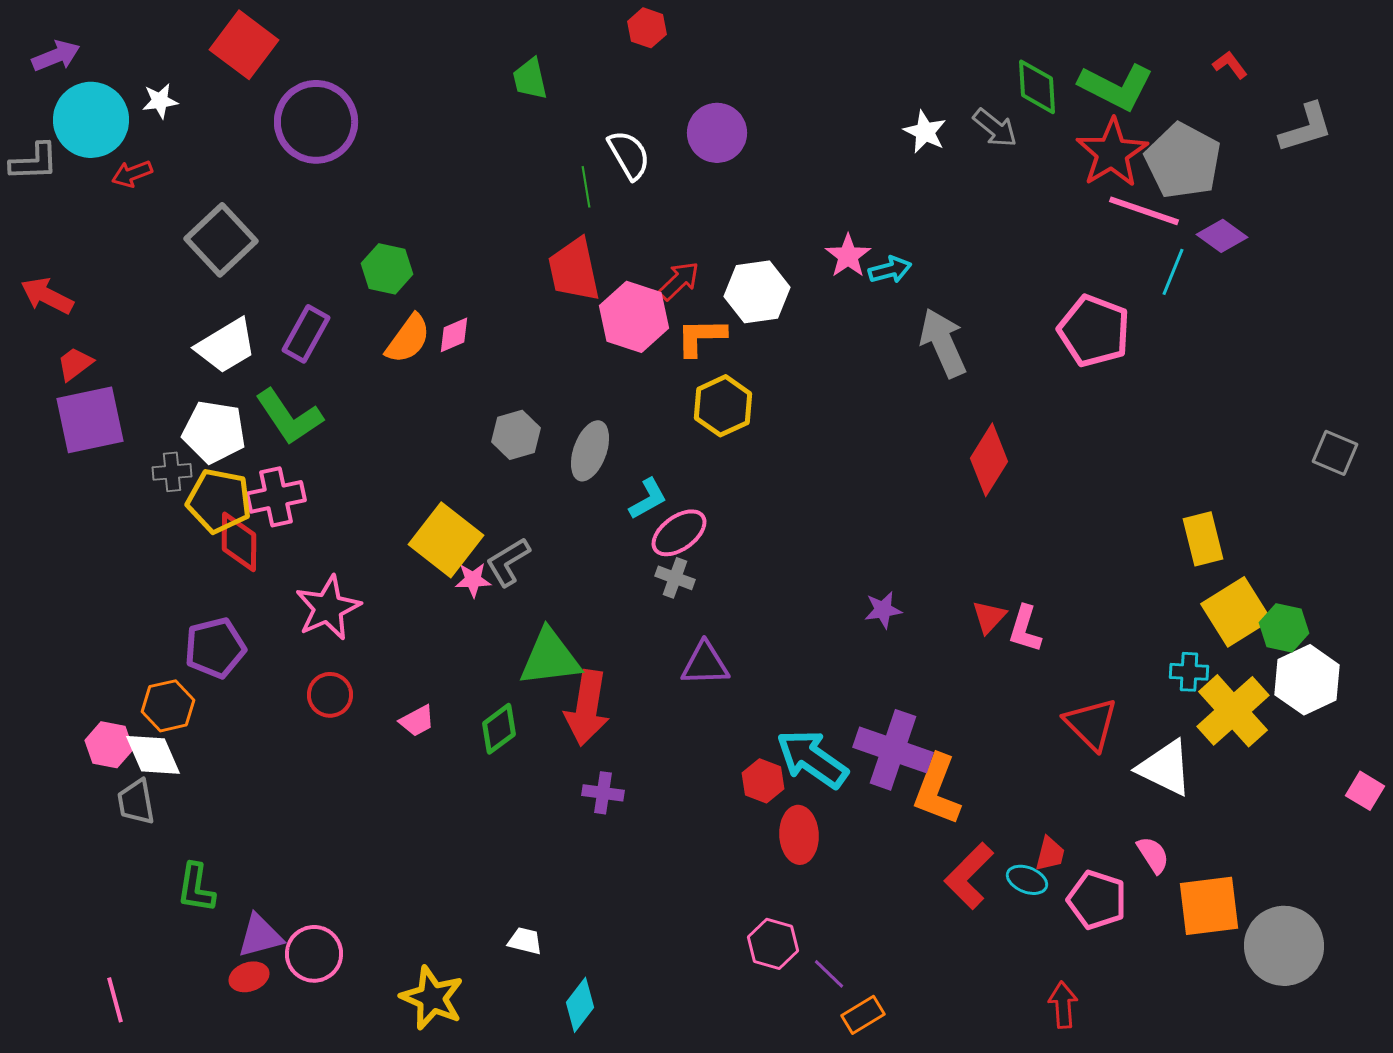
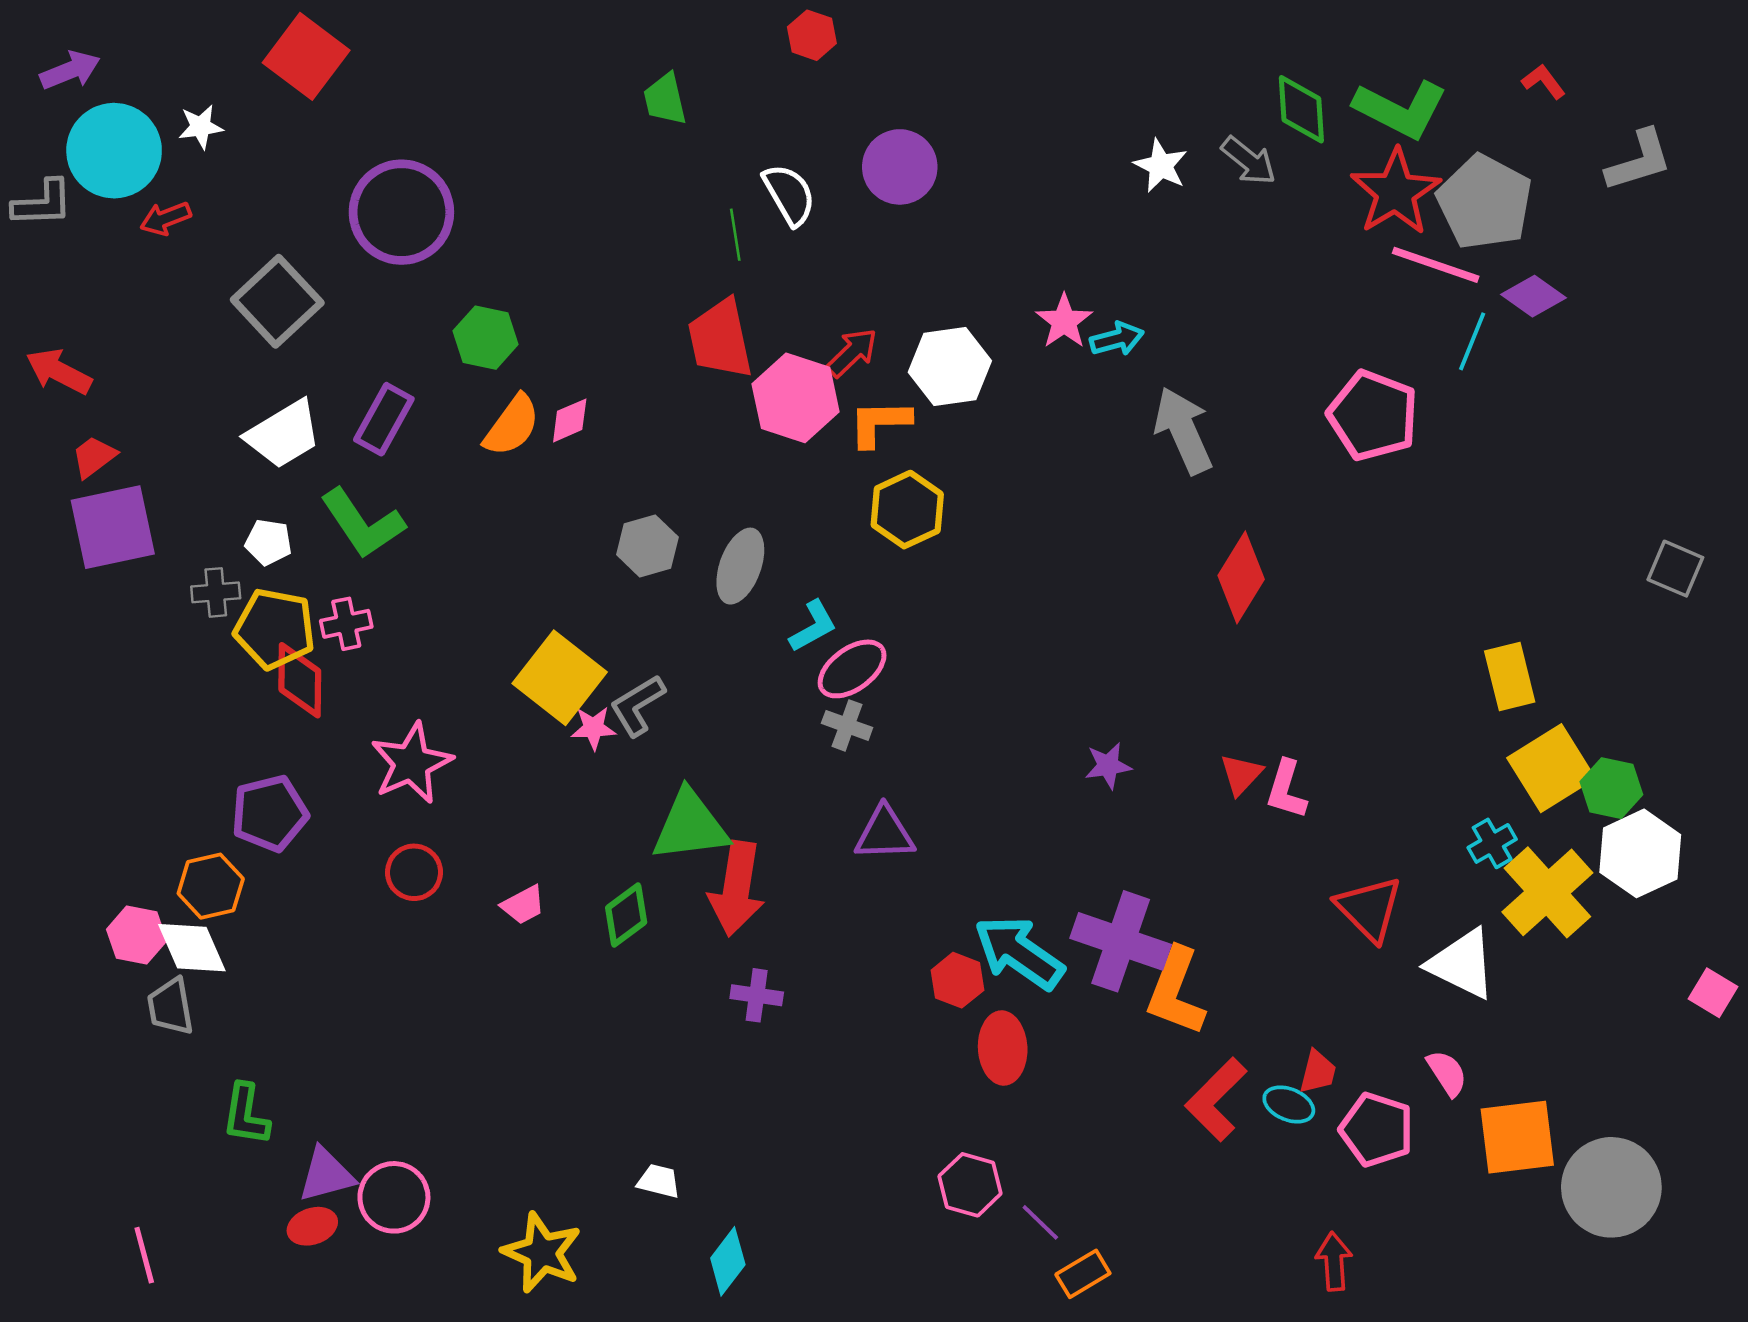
purple circle: (316, 122) -> (401, 212), moved
white pentagon: (214, 432) -> (268, 542), size x0.6
pink cross: (276, 497) -> (346, 624), size x0.7
cyan cross: (1189, 672) -> (1492, 843), turned -33

